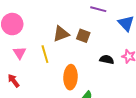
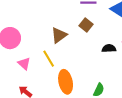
brown square: (83, 36) -> (86, 25), moved, turned 32
orange ellipse: (70, 77) -> (66, 82), moved

